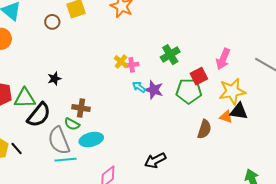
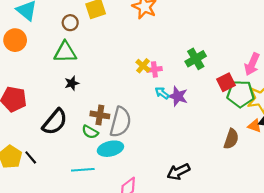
green pentagon: (189, 91) -> (241, 94), moved
green triangle: (25, 98) -> (65, 52), moved
gray semicircle: (59, 141) -> (120, 122), moved, turned -144

